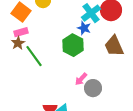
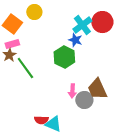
brown trapezoid: (114, 46) -> (97, 89), moved
pink arrow: (81, 79) -> (72, 91), turned -40

